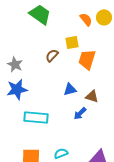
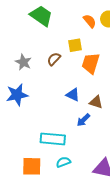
gray star: (15, 64) -> (23, 62), moved
blue triangle: (70, 89) -> (73, 95), turned 40
cyan rectangle: (36, 117) -> (53, 139), moved

